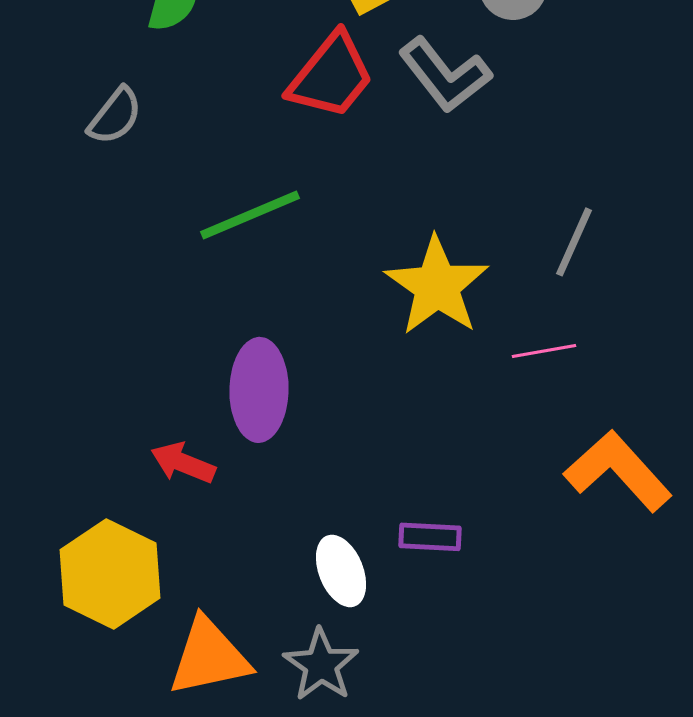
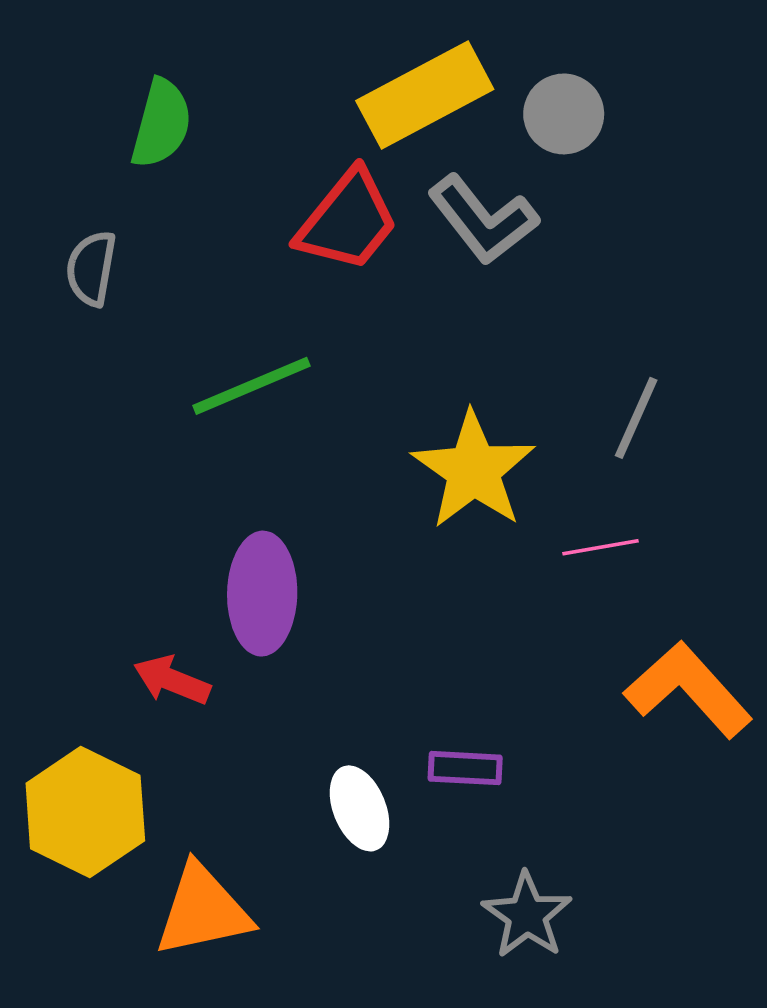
gray semicircle: (115, 116) -> (91, 268), turned 152
gray star: (321, 665) -> (527, 915), moved

